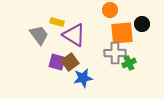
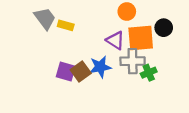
gray trapezoid: (39, 35) -> (45, 18), moved
purple triangle: (74, 35) -> (115, 40), moved, size x0.7
blue star: (83, 78) -> (100, 67), moved

